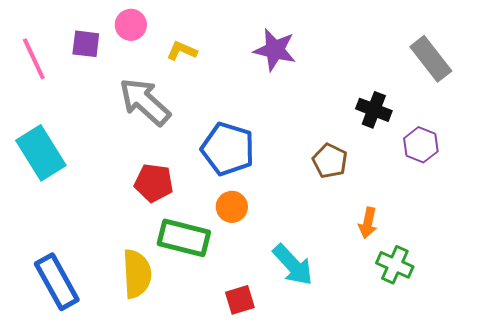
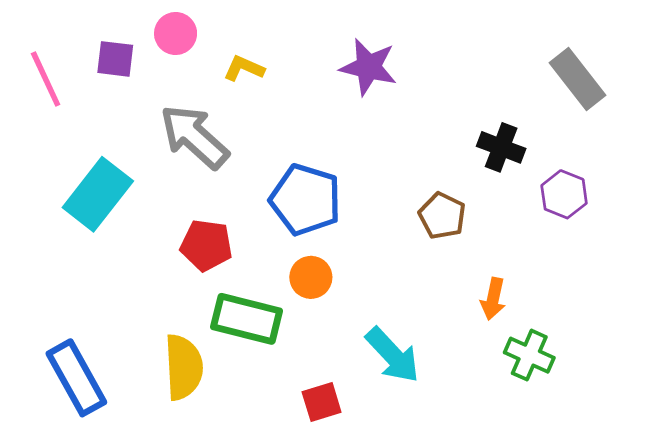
cyan rectangle: (41, 153) -> (98, 194), moved, turned 70

